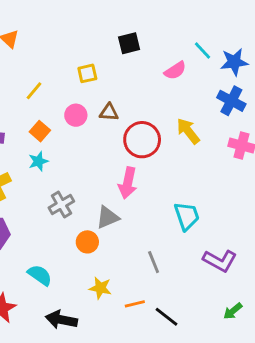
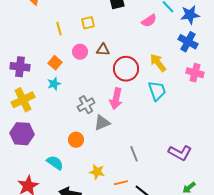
yellow line: (34, 91) -> (59, 29), moved, turned -56
gray cross: (61, 204) -> (86, 105), moved
cyan trapezoid: (187, 216) -> (157, 91), moved
orange circle: (87, 242) -> (76, 140), moved

